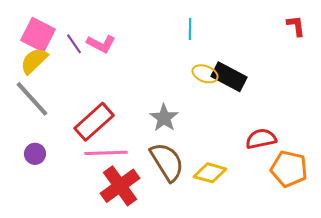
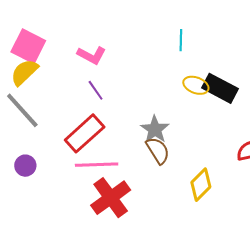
purple line: (74, 44) -> (96, 90), moved
brown semicircle: (167, 162) -> (158, 150), moved, size x0.7
yellow diamond: (210, 173) -> (201, 185), turned -60

